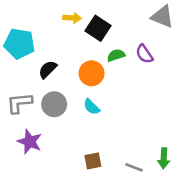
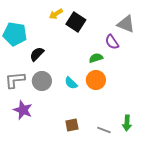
gray triangle: (162, 17) -> (126, 24), moved
yellow arrow: (72, 18) -> (56, 14), turned 144
green semicircle: (116, 55) -> (96, 58), moved
orange circle: (92, 73) -> (96, 80), moved

